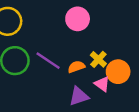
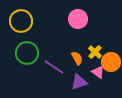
purple line: (48, 61) -> (54, 67), moved
orange semicircle: (76, 67) -> (77, 58), turned 80

